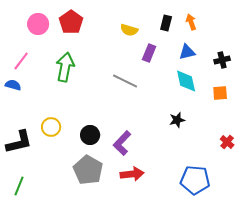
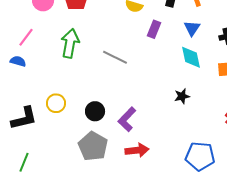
blue triangle: (187, 52) -> (192, 28), turned -42
gray line: (125, 81) -> (115, 57), moved

